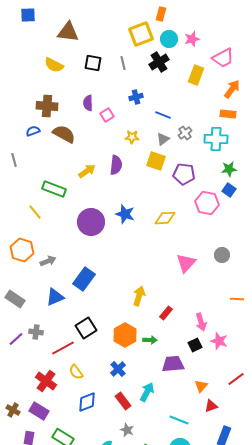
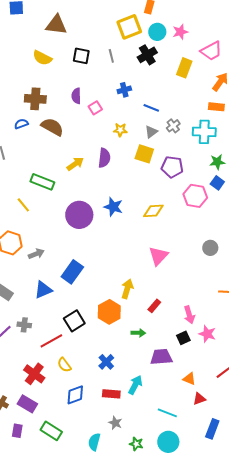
pink triangle: (186, 263) -> (158, 256), moved
orange hexagon: (125, 335) -> (109, 312), moved
orange triangle: (201, 386) -> (189, 379), turned -48
red rectangle: (123, 401) -> (111, 394), turned -48

